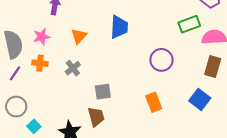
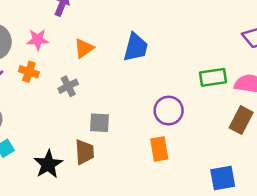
green rectangle: (189, 24) -> (213, 77), moved
purple circle: (161, 60) -> (169, 111), moved
blue square: (200, 99) -> (223, 178), moved, turned 30

